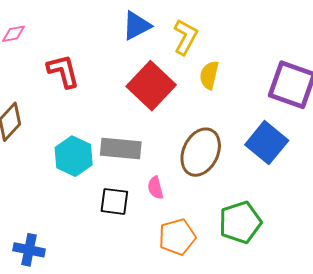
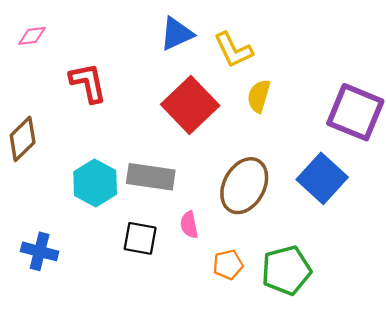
yellow L-shape: (185, 37) -> (233, 50), turned 123
orange pentagon: (177, 237) -> (228, 265), moved, size x0.7
blue cross: (29, 250) -> (40, 251), moved

